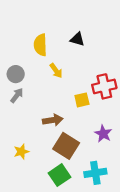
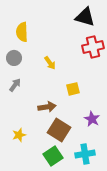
black triangle: (77, 39) -> (85, 17), moved, size x1.5
yellow semicircle: (40, 45) -> (22, 32), moved
gray circle: (16, 74) -> (14, 58), moved
red cross: (104, 86) -> (93, 47), moved

